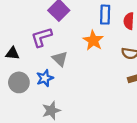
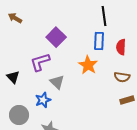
black triangle: (12, 53) -> (13, 77), turned 40
gray circle: (19, 82) -> (19, 115), moved

